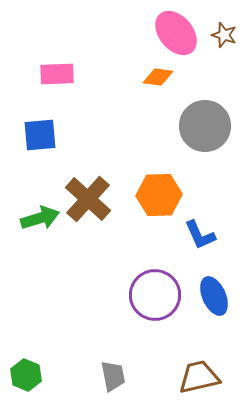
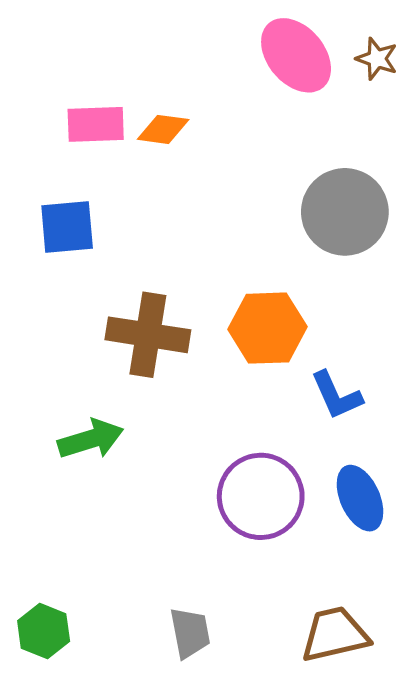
orange diamond: (158, 77) -> (163, 129), moved
brown cross: (88, 199) -> (148, 335), turned -33
green arrow: (40, 218) -> (91, 439), moved

